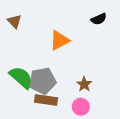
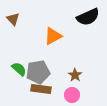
black semicircle: (99, 19) -> (88, 17), size x1.6
green semicircle: (21, 77) -> (19, 69), size x0.7

